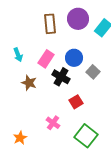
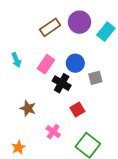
brown rectangle: (50, 24) -> (50, 27), turned 60
gray square: (93, 72) -> (95, 78), turned 32
brown star: (29, 83) -> (28, 108), moved

